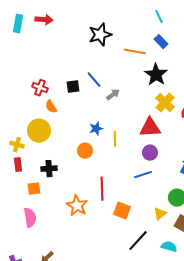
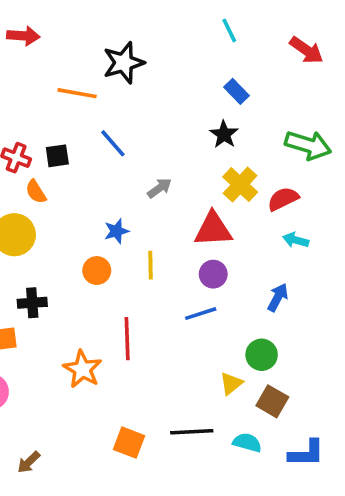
blue rectangle: (161, 42) -> (236, 91), moved
orange line: (135, 52) -> (77, 93), moved
black star: (156, 75) -> (224, 134), size x0.7
black square: (73, 87) -> (57, 156), moved
gray arrow: (113, 95) -> (159, 188), moved
yellow line: (115, 139) -> (150, 265), moved
orange square: (122, 211) -> (129, 443), moved
black line: (138, 241) -> (192, 432), turned 45

